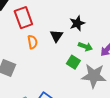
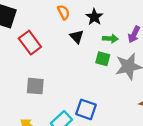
red rectangle: (23, 18) -> (30, 43), moved
orange semicircle: (33, 42) -> (63, 12), moved

